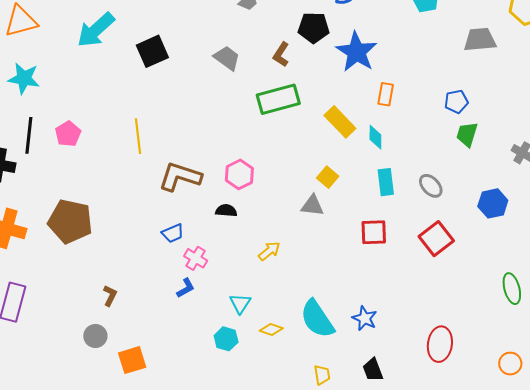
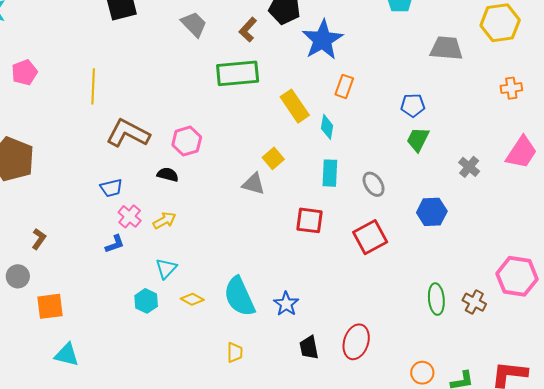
yellow arrow: (269, 251) -> (164, 220), moved
black trapezoid: (373, 370) -> (309, 348), moved

